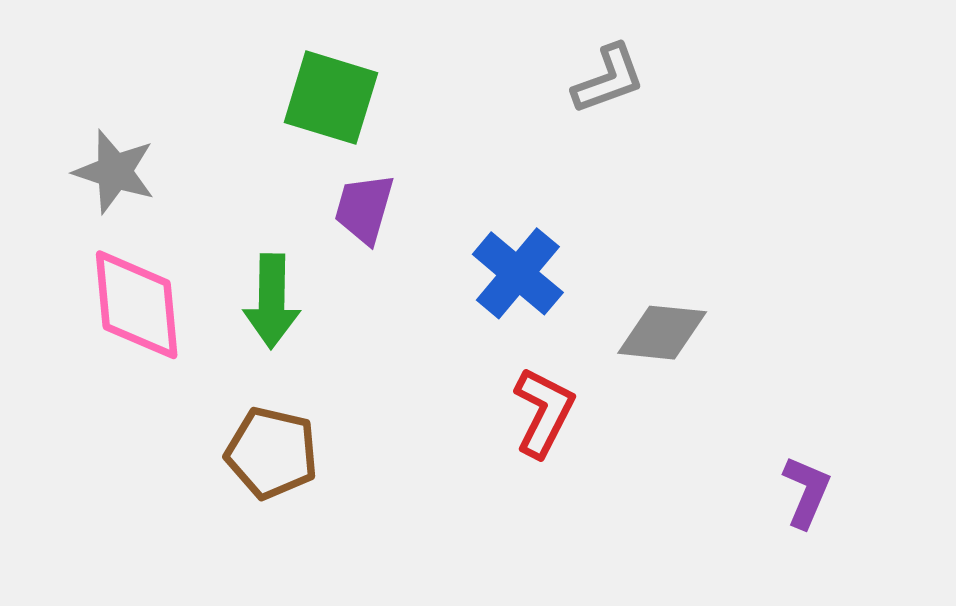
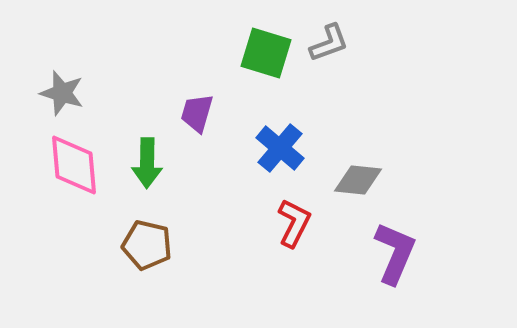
green square: (331, 98) -> (266, 53), moved
purple L-shape: (806, 492) -> (395, 253), moved, size x1.6

